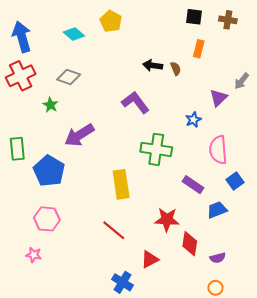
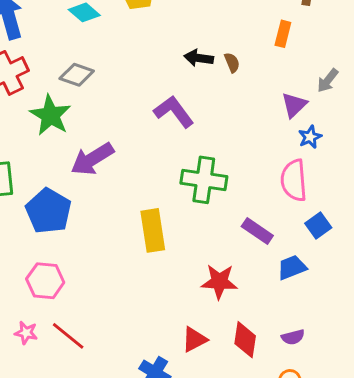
orange rectangle: (199, 49) -> (283, 34), moved
green star: (50, 105) -> (50, 115), size x1.8
blue star: (193, 120) -> (310, 137), moved
red line: (114, 230) -> (68, 336), moved
red diamond: (190, 244) -> (245, 340), moved

